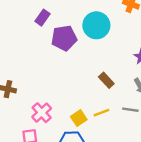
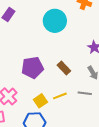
purple pentagon: (64, 38) -> (32, 68), moved

